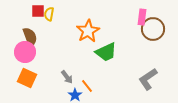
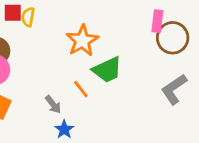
gray L-shape: (148, 79) -> (174, 89), moved
orange line: (87, 86) -> (81, 89), moved

